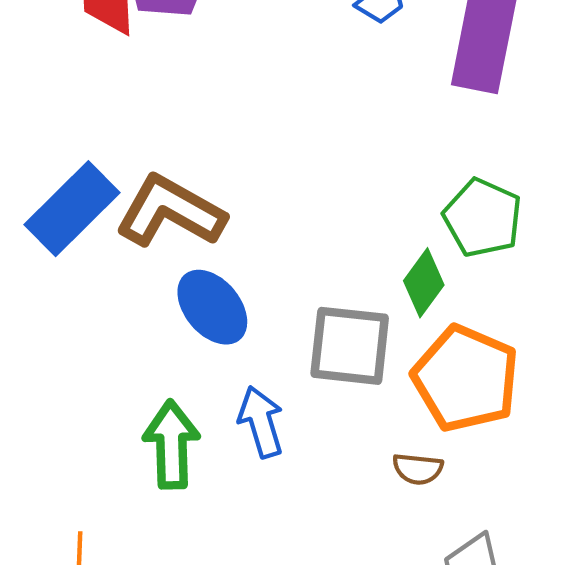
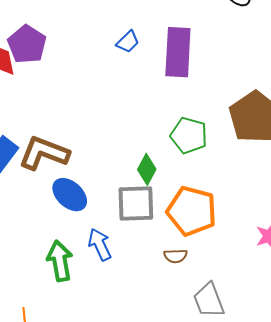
green diamond: (424, 283) -> (147, 169), moved

